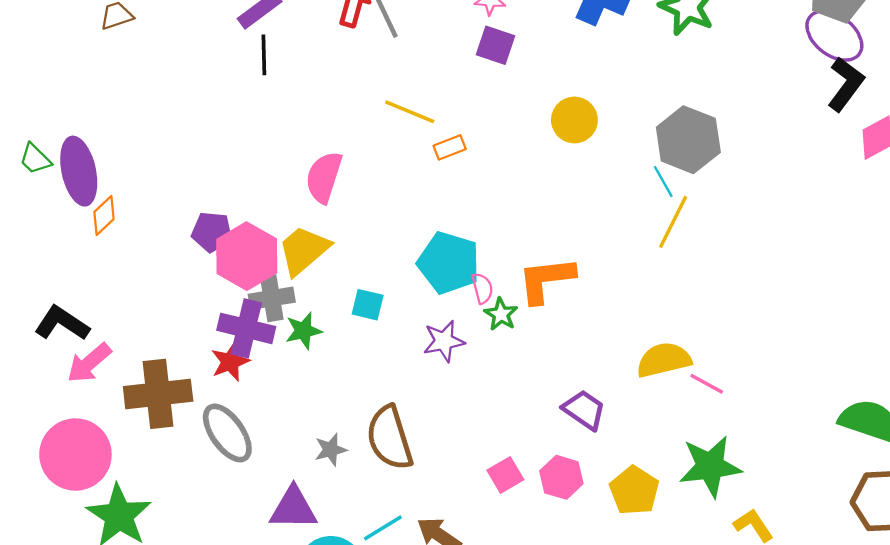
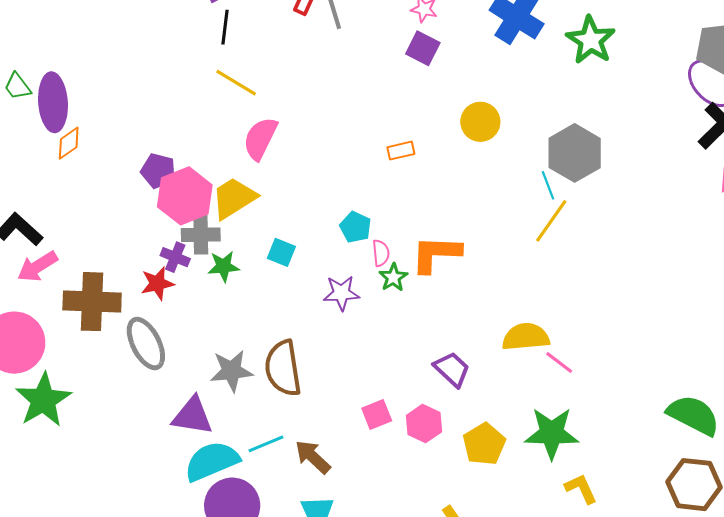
yellow line: (410, 112) -> (236, 83), moved
orange rectangle: (450, 147) -> (401, 151), moved
cyan pentagon: (449, 263) -> (355, 227), size x0.6
purple cross: (246, 328) -> (175, 257), size x0.6
gray star: (331, 450) -> (231, 371), size x1.5

